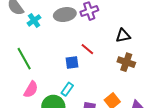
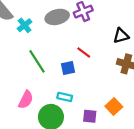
green line: (24, 59) -> (37, 61), moved
cyan rectangle: (67, 89) -> (65, 97), turned 72

